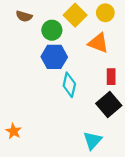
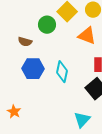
brown semicircle: (24, 16) -> (25, 42), moved
blue hexagon: (54, 57) -> (33, 69), moved

